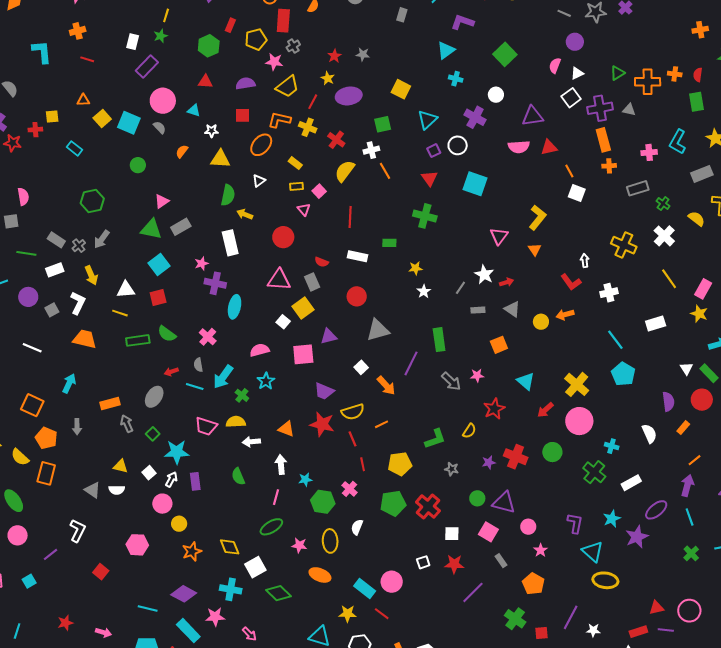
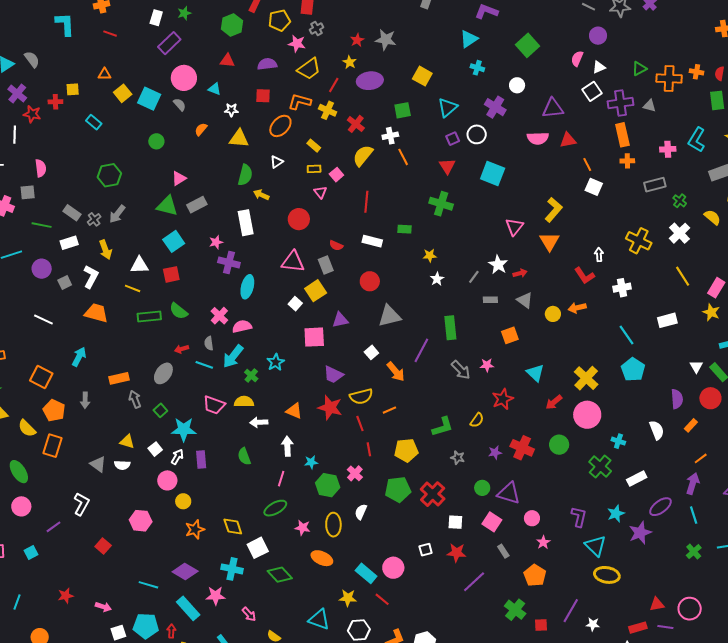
gray star: (363, 54) -> (386, 40), size x1.5
orange triangle: (535, 249) -> (549, 241), size x1.5
pink semicircle: (260, 350) -> (242, 326), moved

